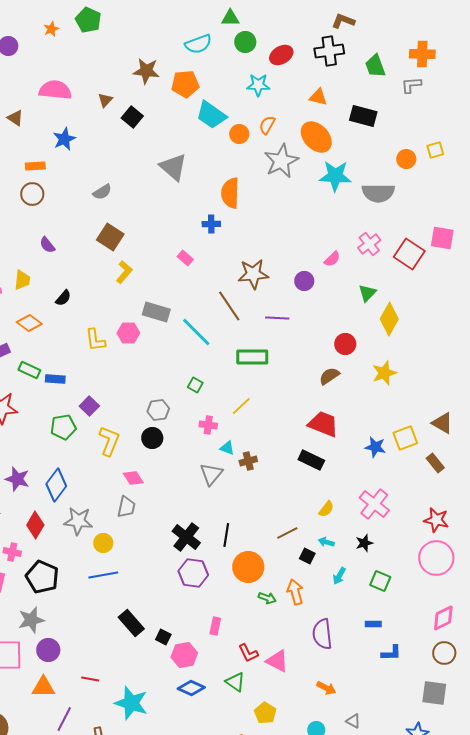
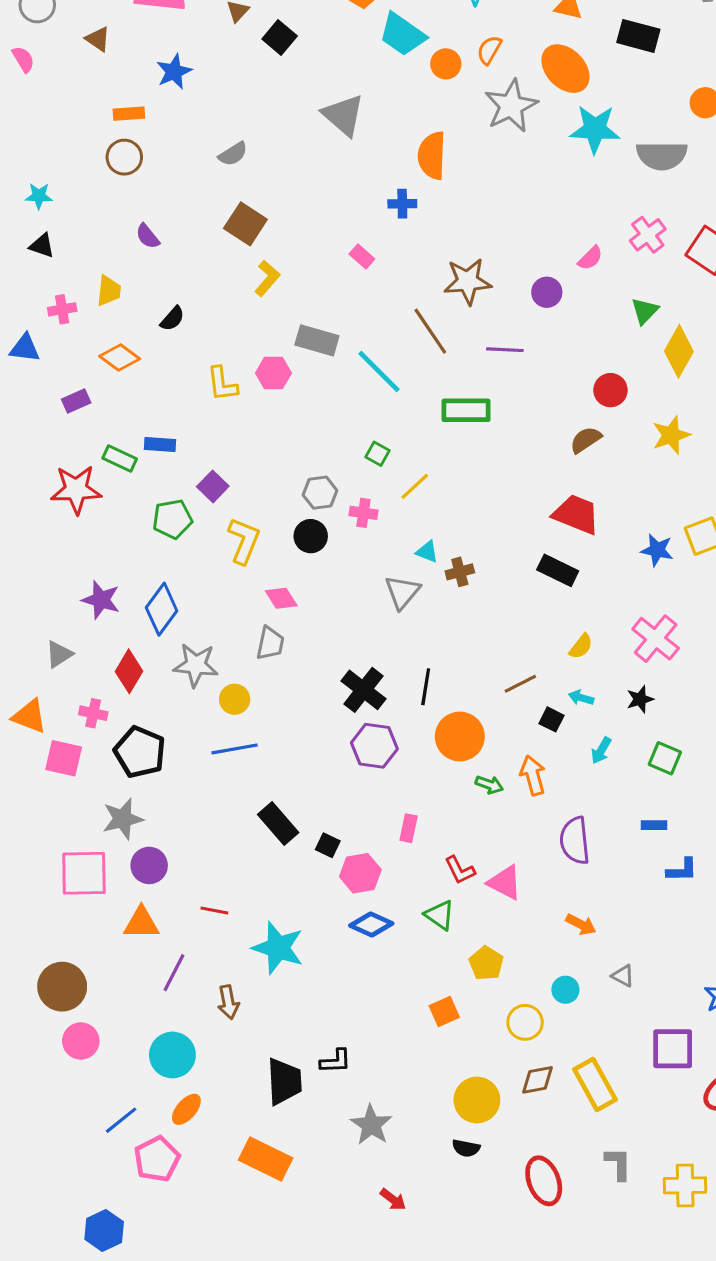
green rectangle: (29, 370) -> (120, 458), moved
yellow line: (241, 406) -> (415, 486), moved
pink cross: (208, 425) -> (363, 513), moved

